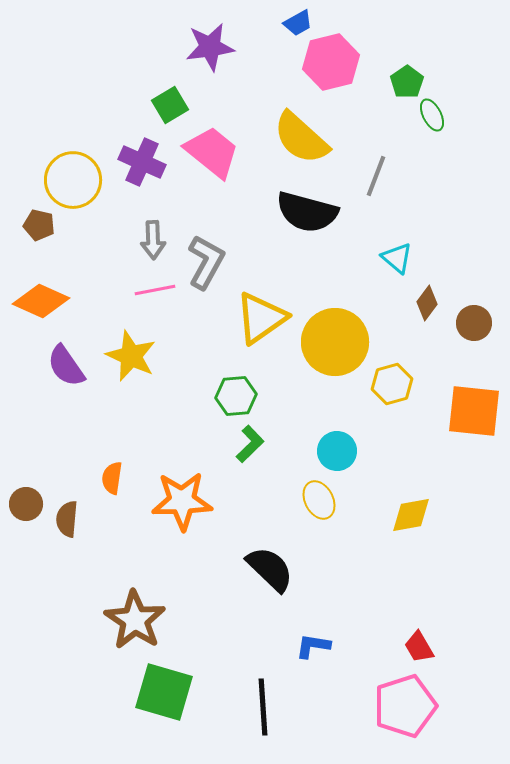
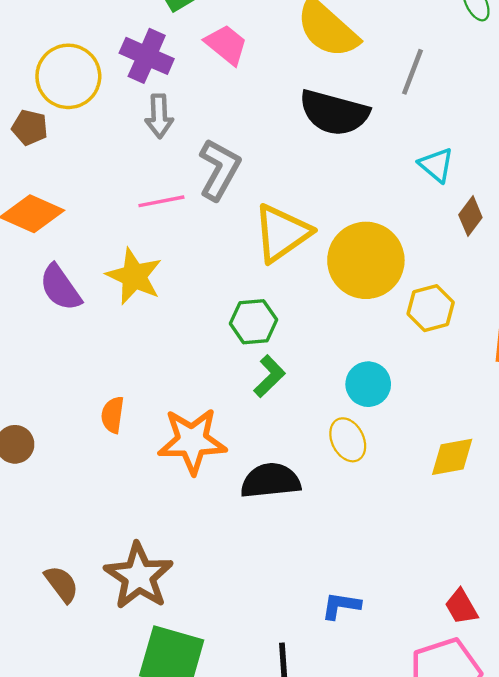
pink trapezoid: (212, 152) -> (226, 45), size x0.7
gray arrow: (153, 240) -> (159, 116), moved
brown semicircle: (67, 519) -> (62, 584), moved, turned 138
black semicircle: (270, 569) -> (270, 481), moved, turned -50

